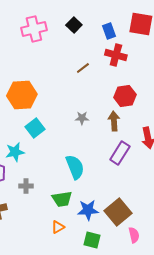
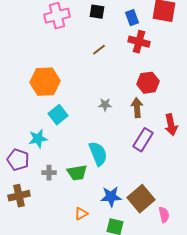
black square: (74, 25) -> (97, 12), turned -35
brown line: (83, 68) -> (99, 50), moved
green trapezoid: (62, 199) -> (77, 173), moved
pink semicircle: (134, 235) -> (164, 215), moved

